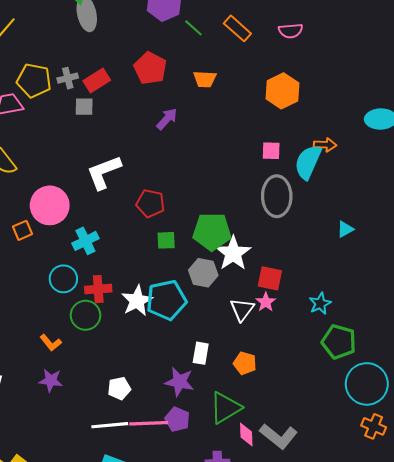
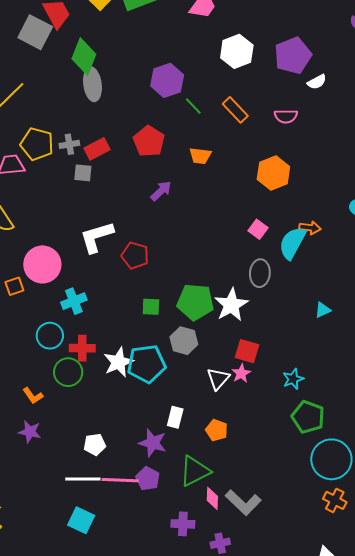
pink square: (271, 151) -> (258, 229), turned 30
gray ellipse: (277, 196) -> (260, 273), size x0.7
red pentagon: (150, 203) -> (135, 256), moved
white star: (233, 253) -> (231, 305), moved

